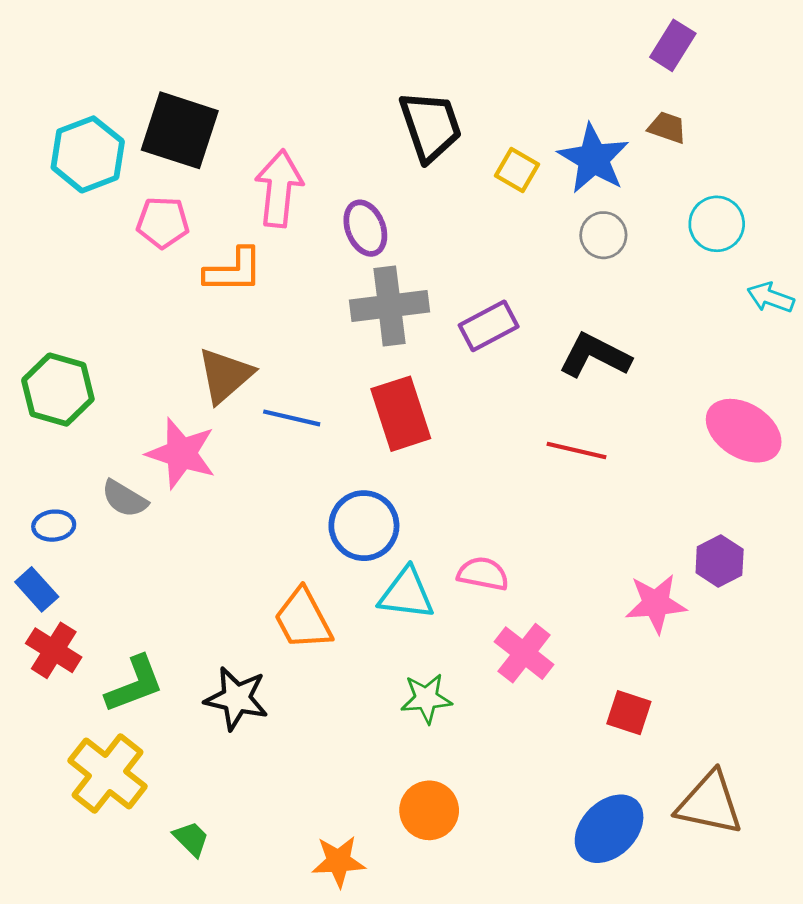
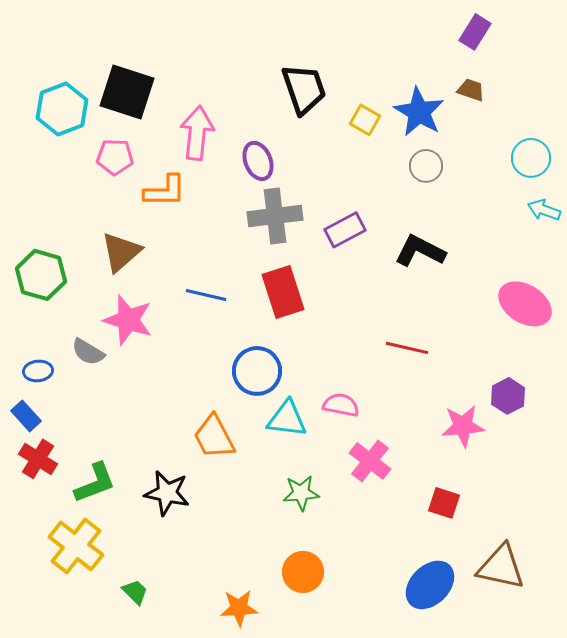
cyan circle: (717, 224) -> (531, 158), moved
brown triangle: (225, 375) -> (121, 252), moved
red line: (576, 451) -> (407, 348), moved

